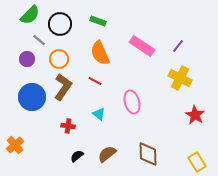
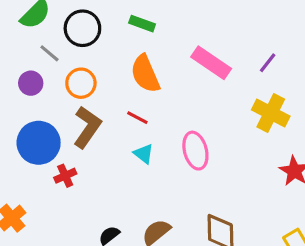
cyan triangle: (99, 114) -> (144, 154), moved
red cross: (68, 126) -> (65, 176), moved, turned -32

